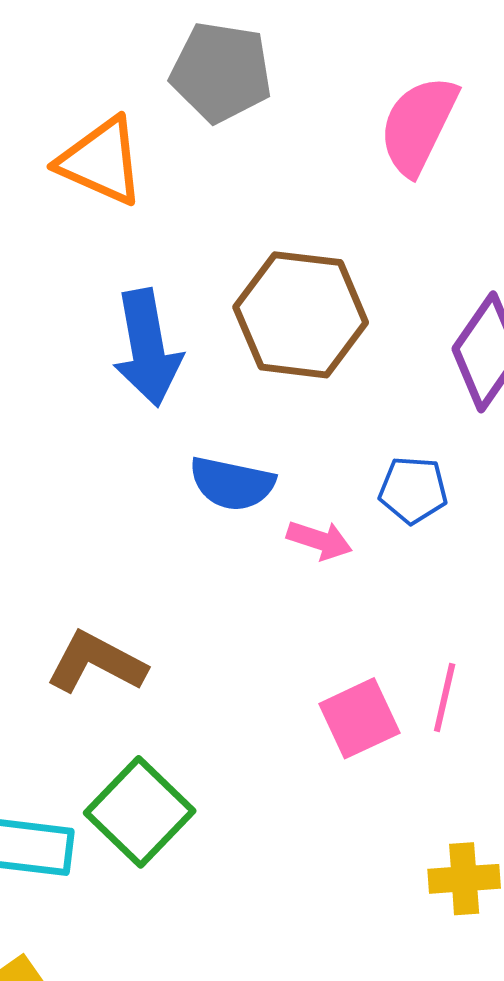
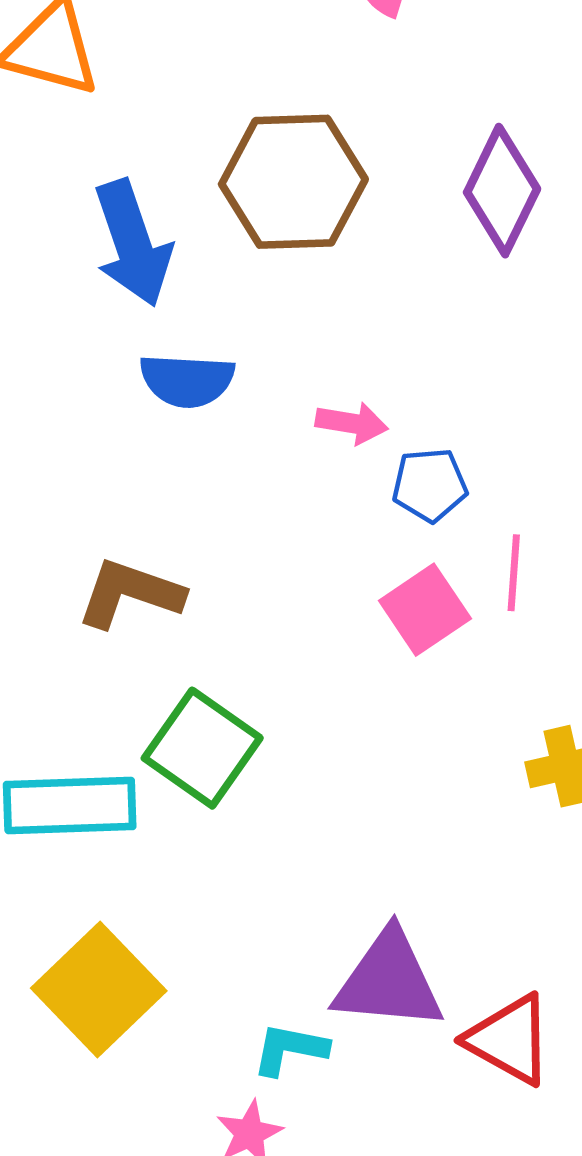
blue semicircle: (232, 484) -> (187, 380), moved
blue pentagon: (413, 490) -> (430, 485), moved

